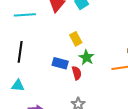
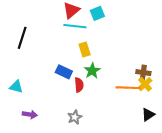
cyan line: (25, 15) -> (75, 26), moved
black line: (20, 52) -> (22, 38), moved

